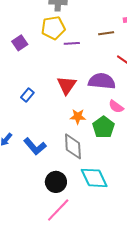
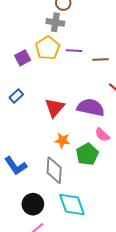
yellow pentagon: (53, 28) -> (48, 48), turned -30
purple square: (20, 43) -> (23, 58), moved
purple line: (72, 43) -> (74, 51), moved
blue rectangle: (27, 95) -> (16, 96), moved

